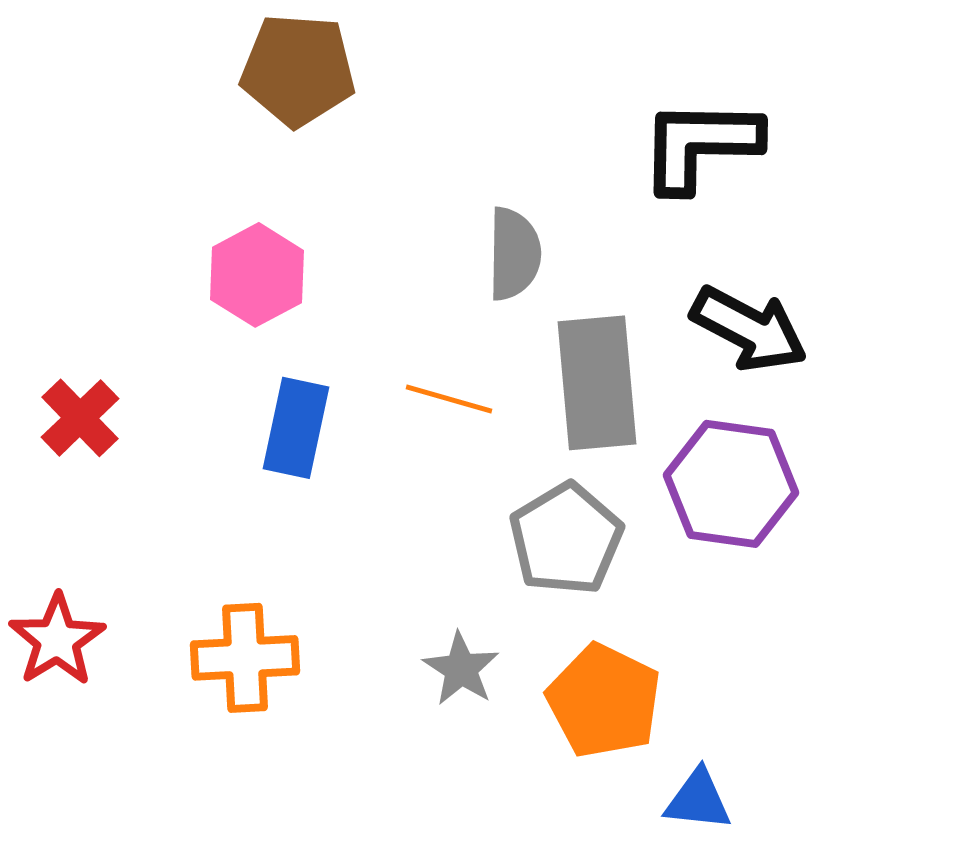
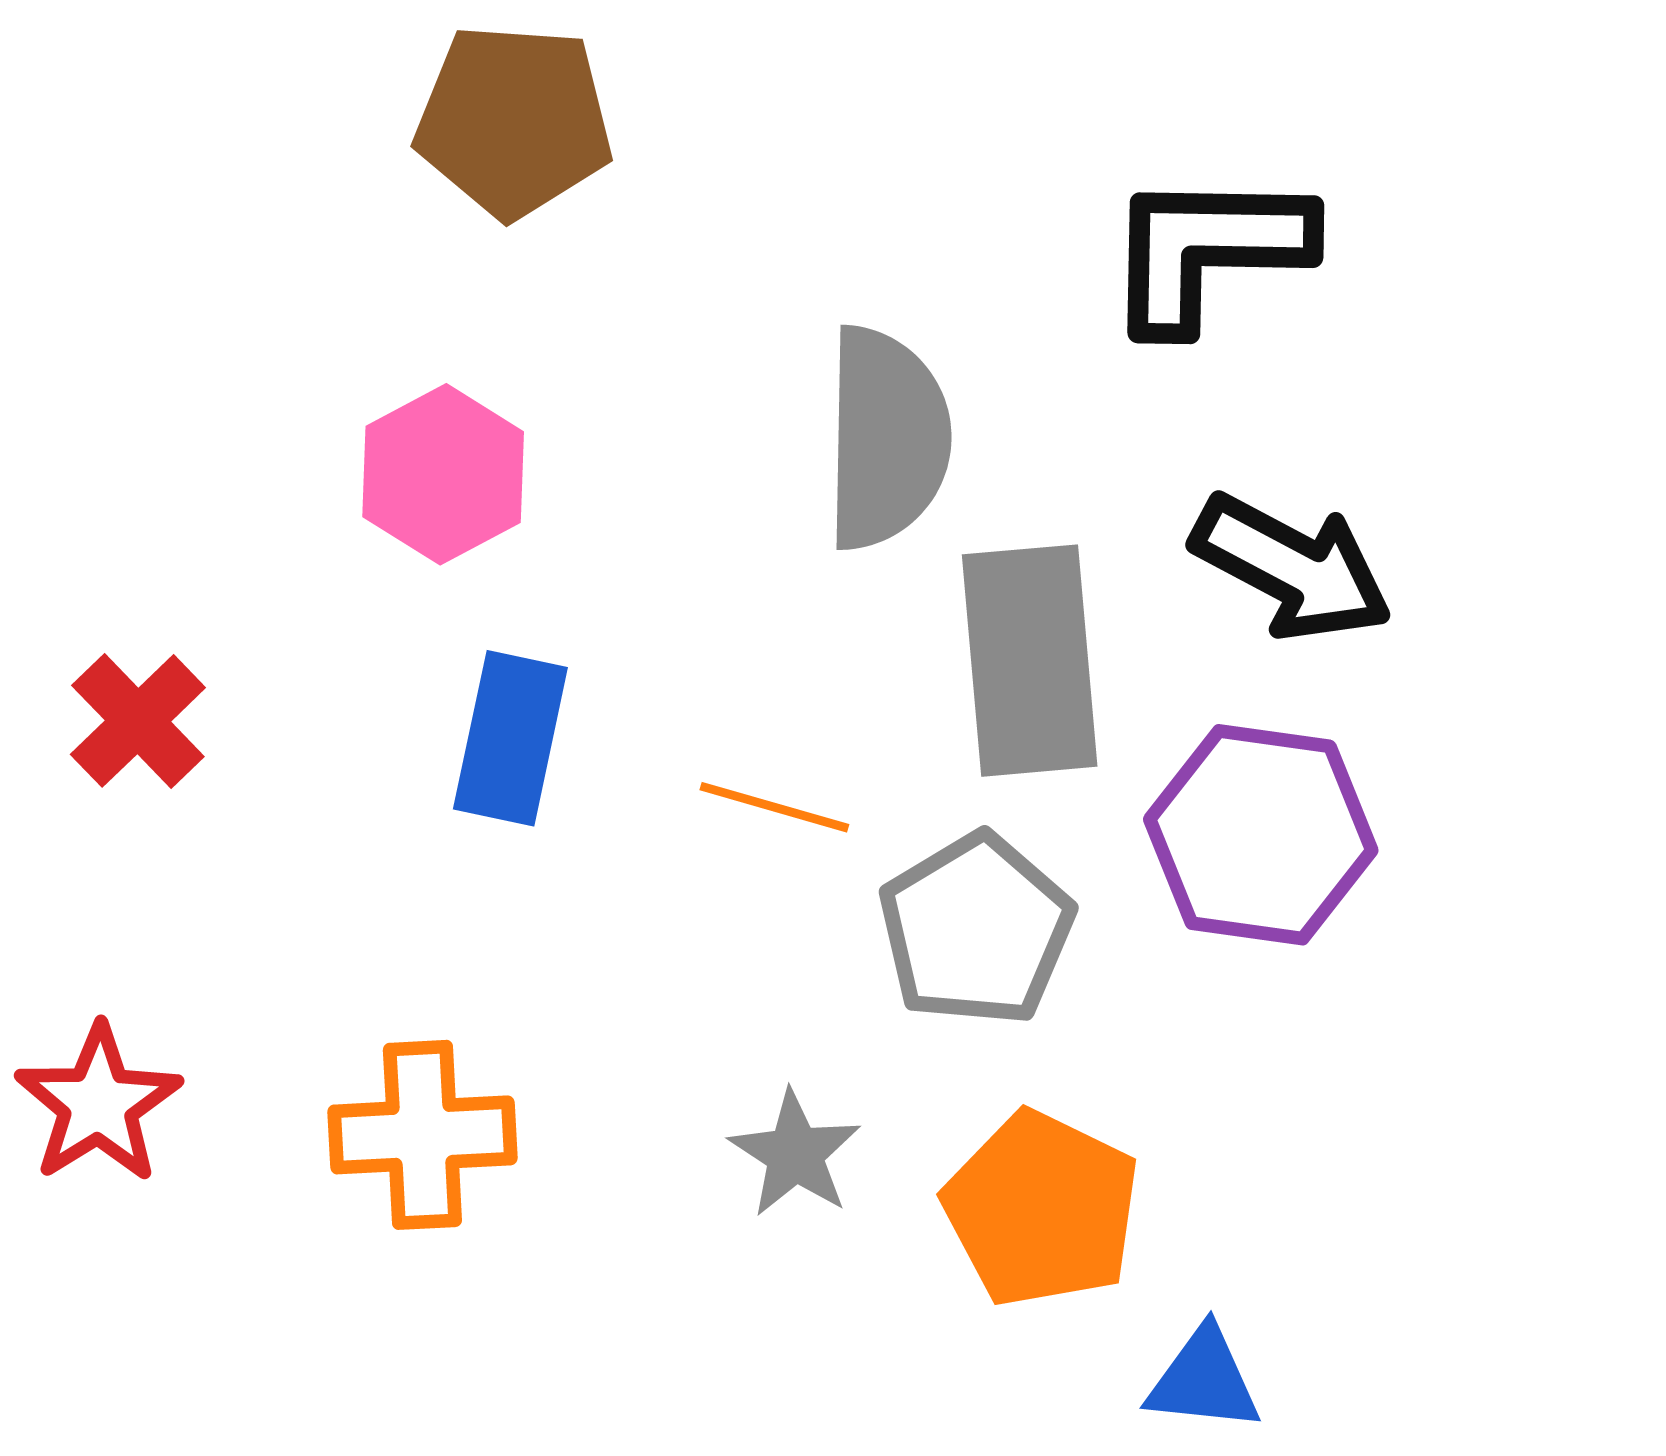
gray semicircle: (514, 254) -> (886, 438), size x1.4
orange line: (449, 399) -> (774, 807), moved

